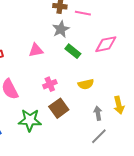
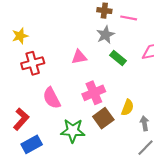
pink cross: (50, 84) -> (94, 93), size x1.5
yellow semicircle: (86, 84) -> (128, 108), moved, turned -56

